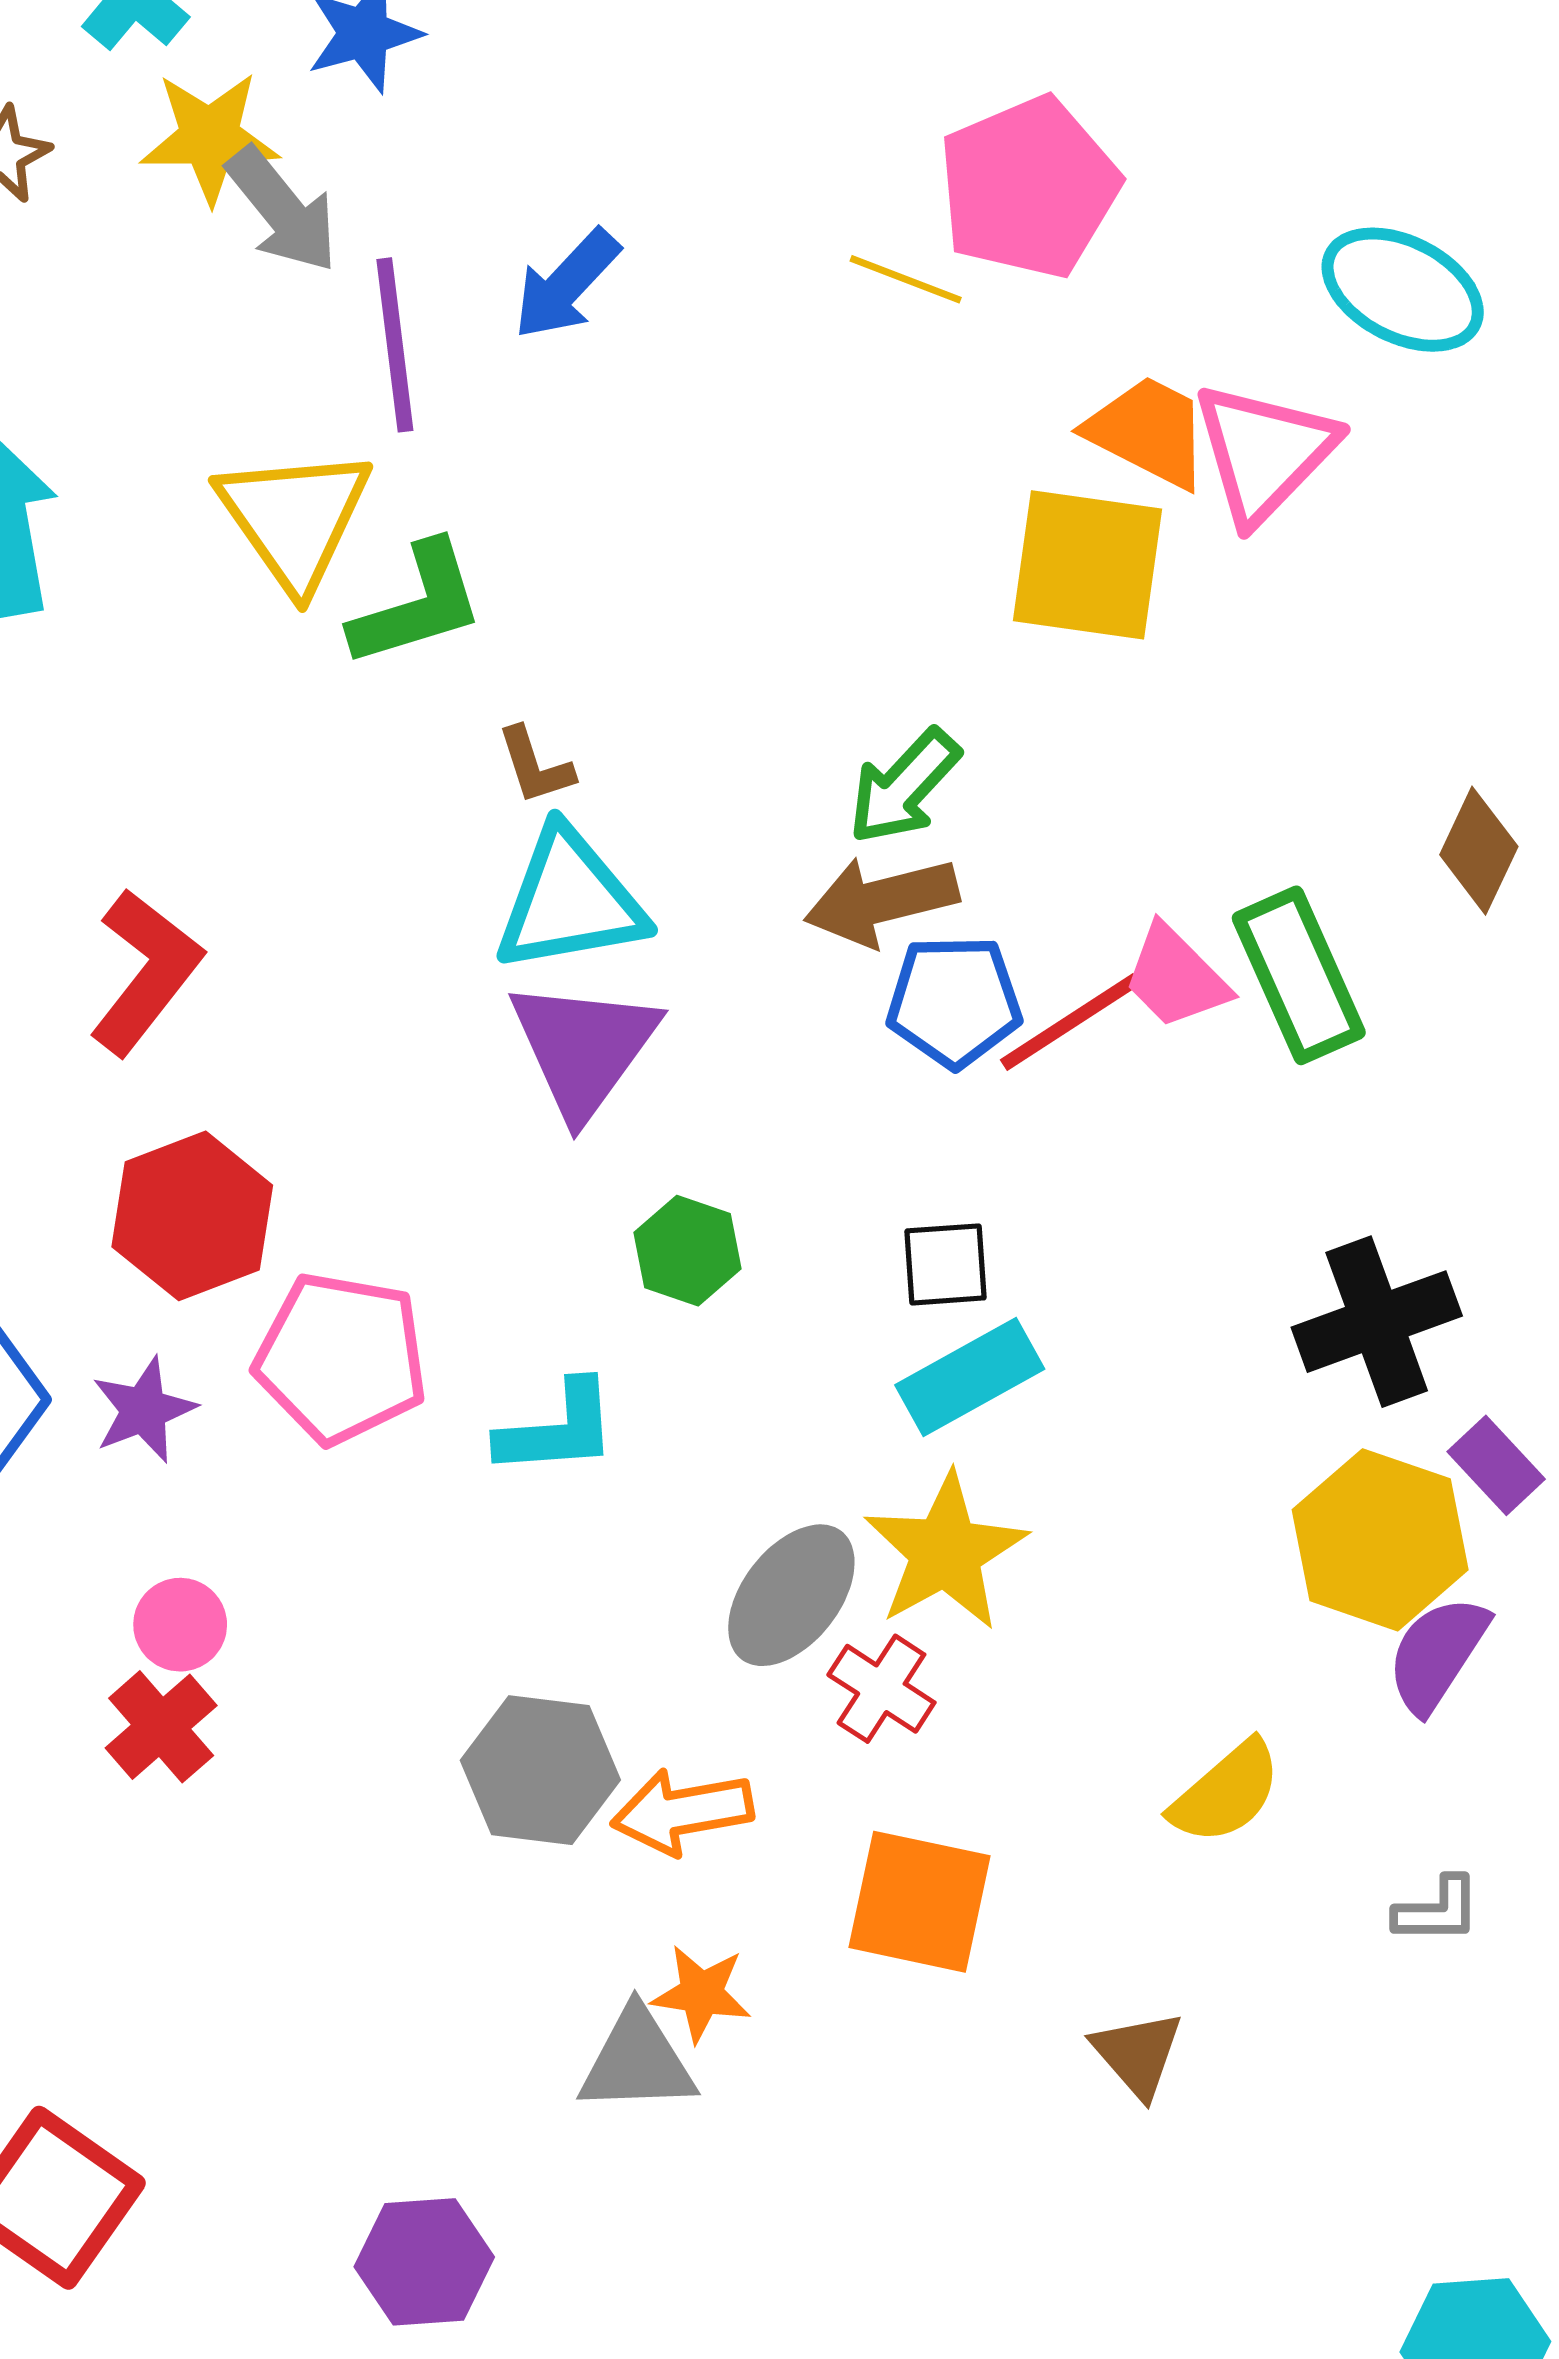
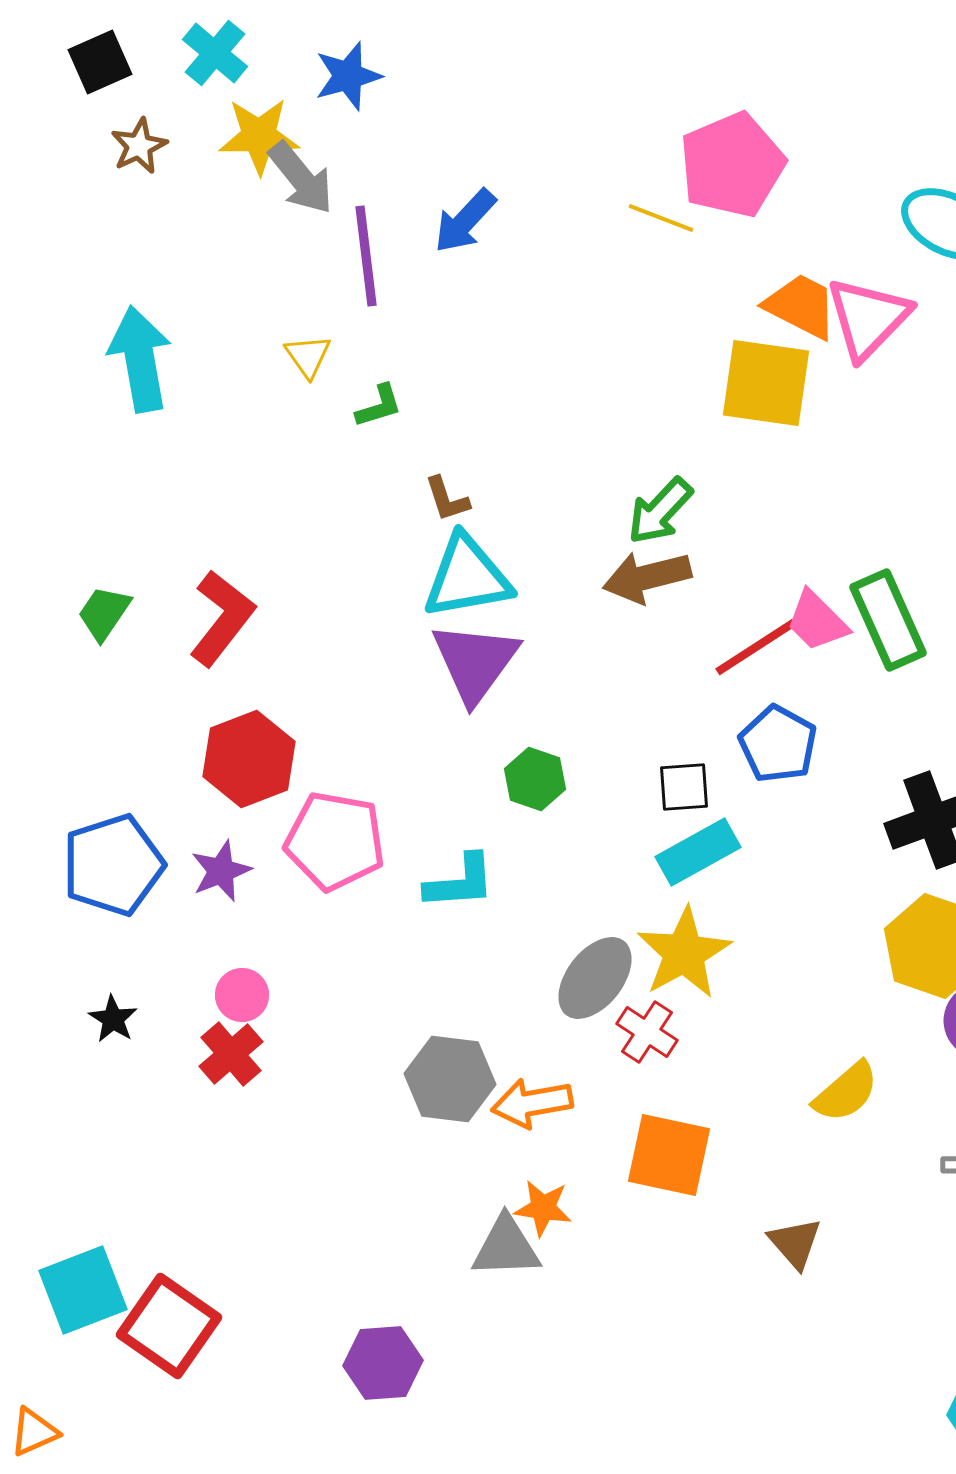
yellow triangle: (294, 518) -> (308, 356), size x0.5
green L-shape: (417, 605) -> (379, 406), size x0.6
blue pentagon: (954, 1001) -> (778, 744), moved, turned 30

